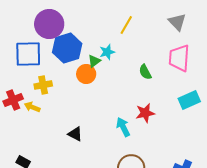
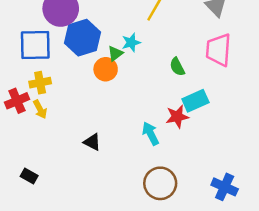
yellow cross: (43, 85) -> (40, 83), moved
cyan rectangle: (189, 100) -> (195, 101), moved
yellow arrow: (32, 107) -> (40, 109), turned -140

